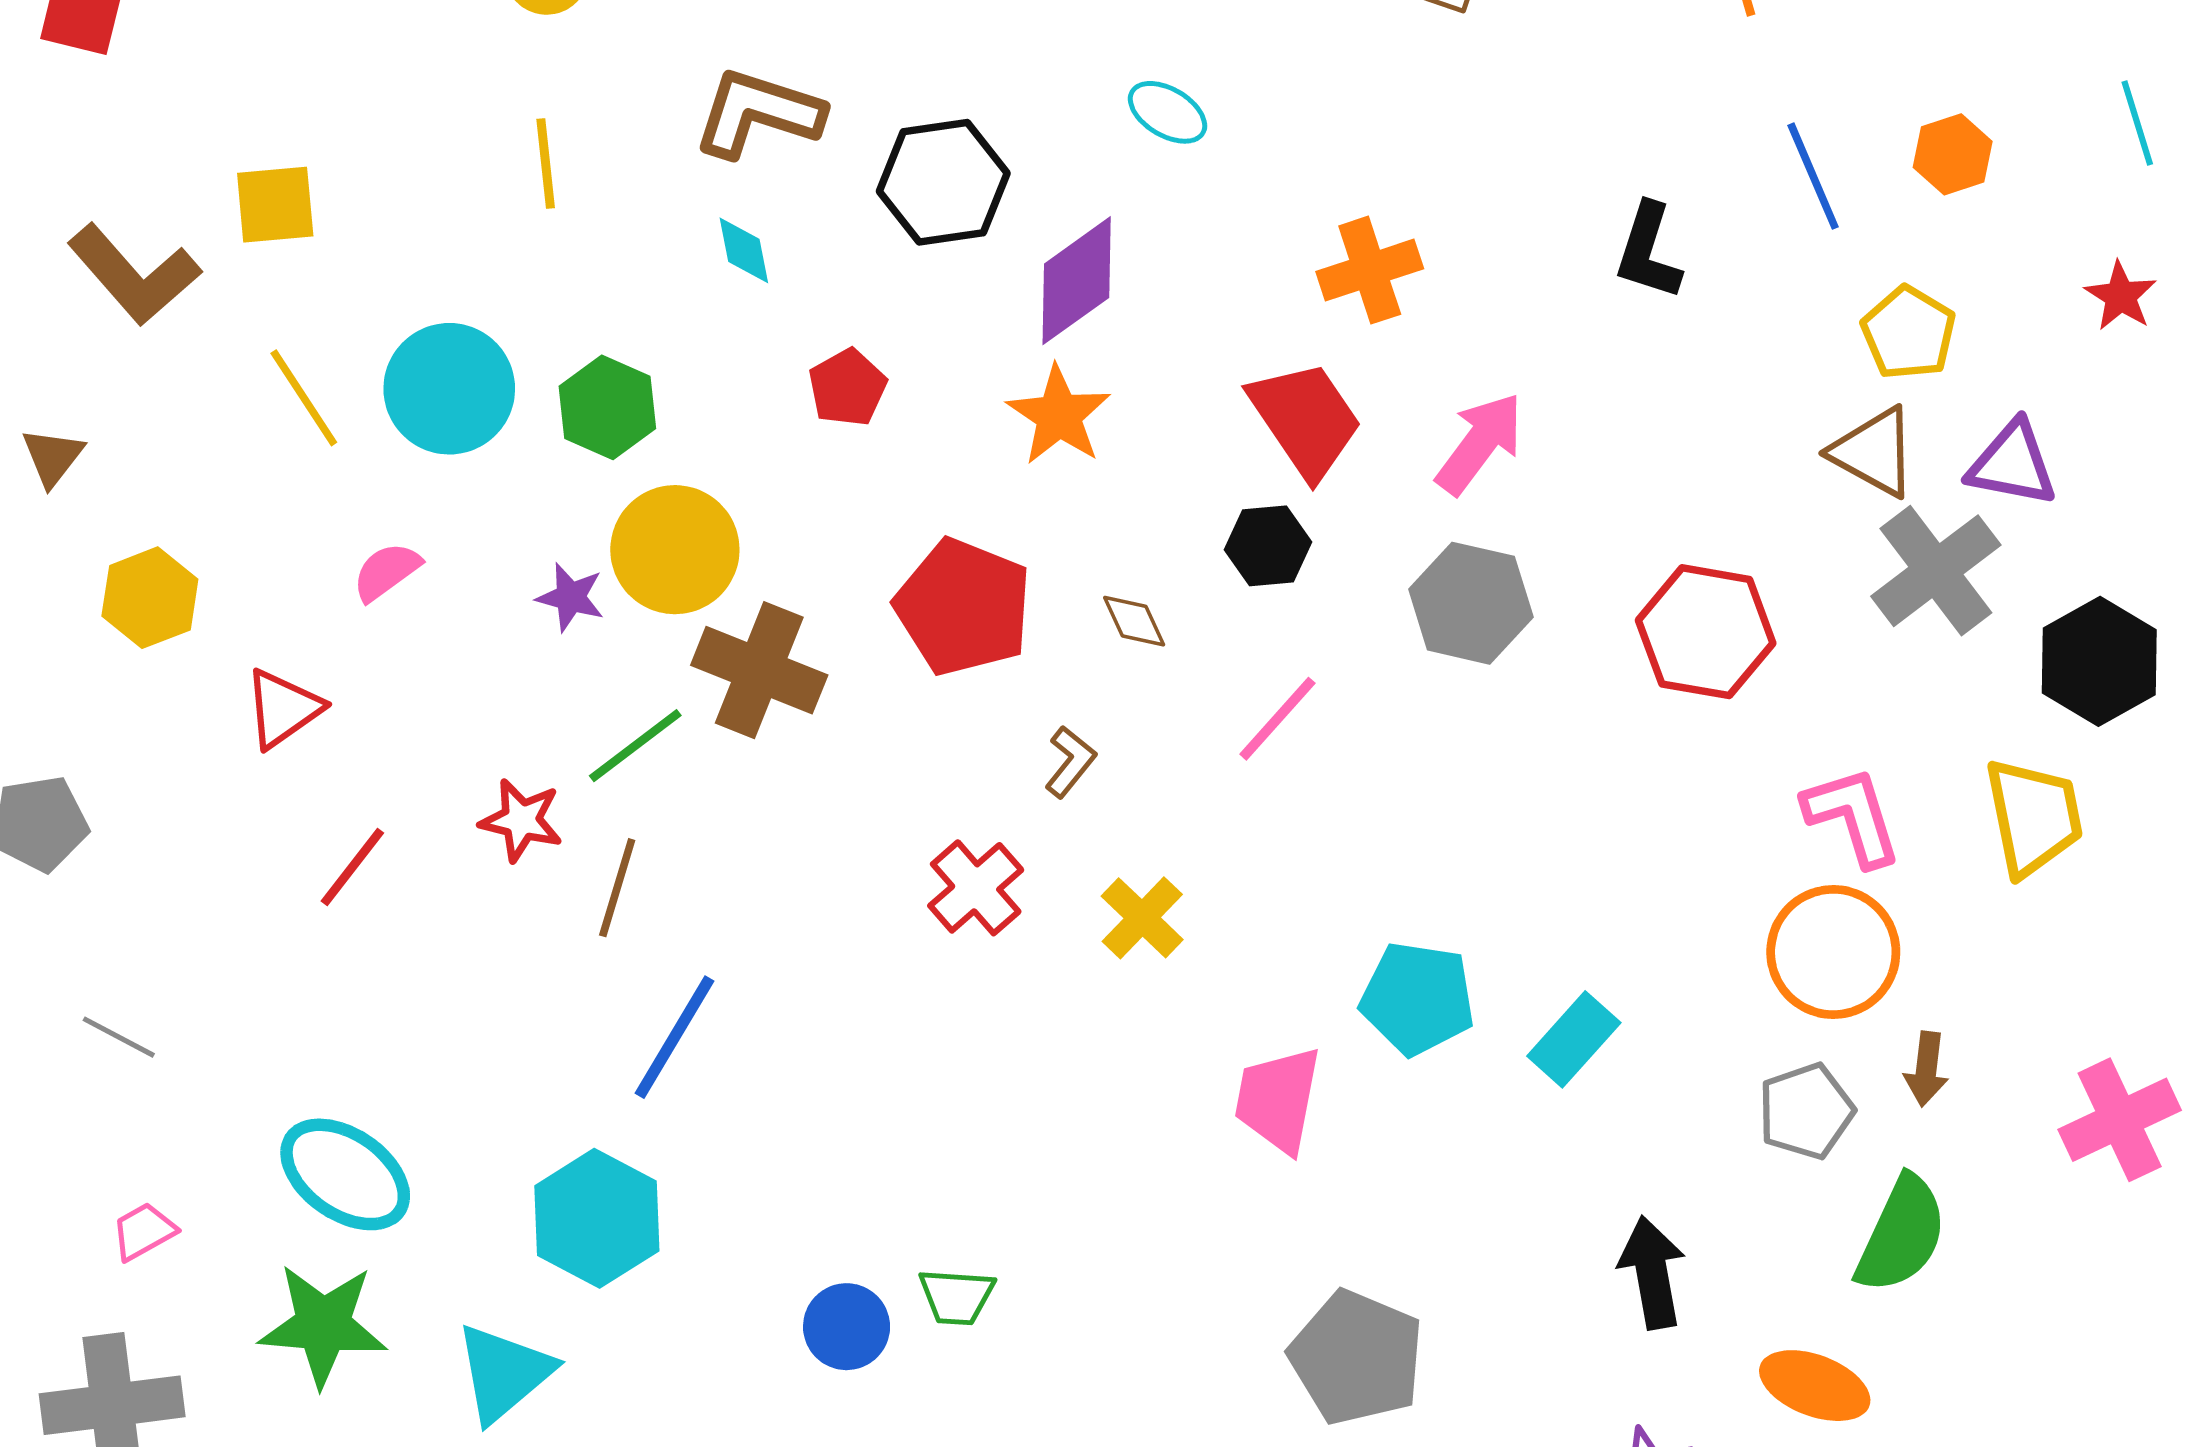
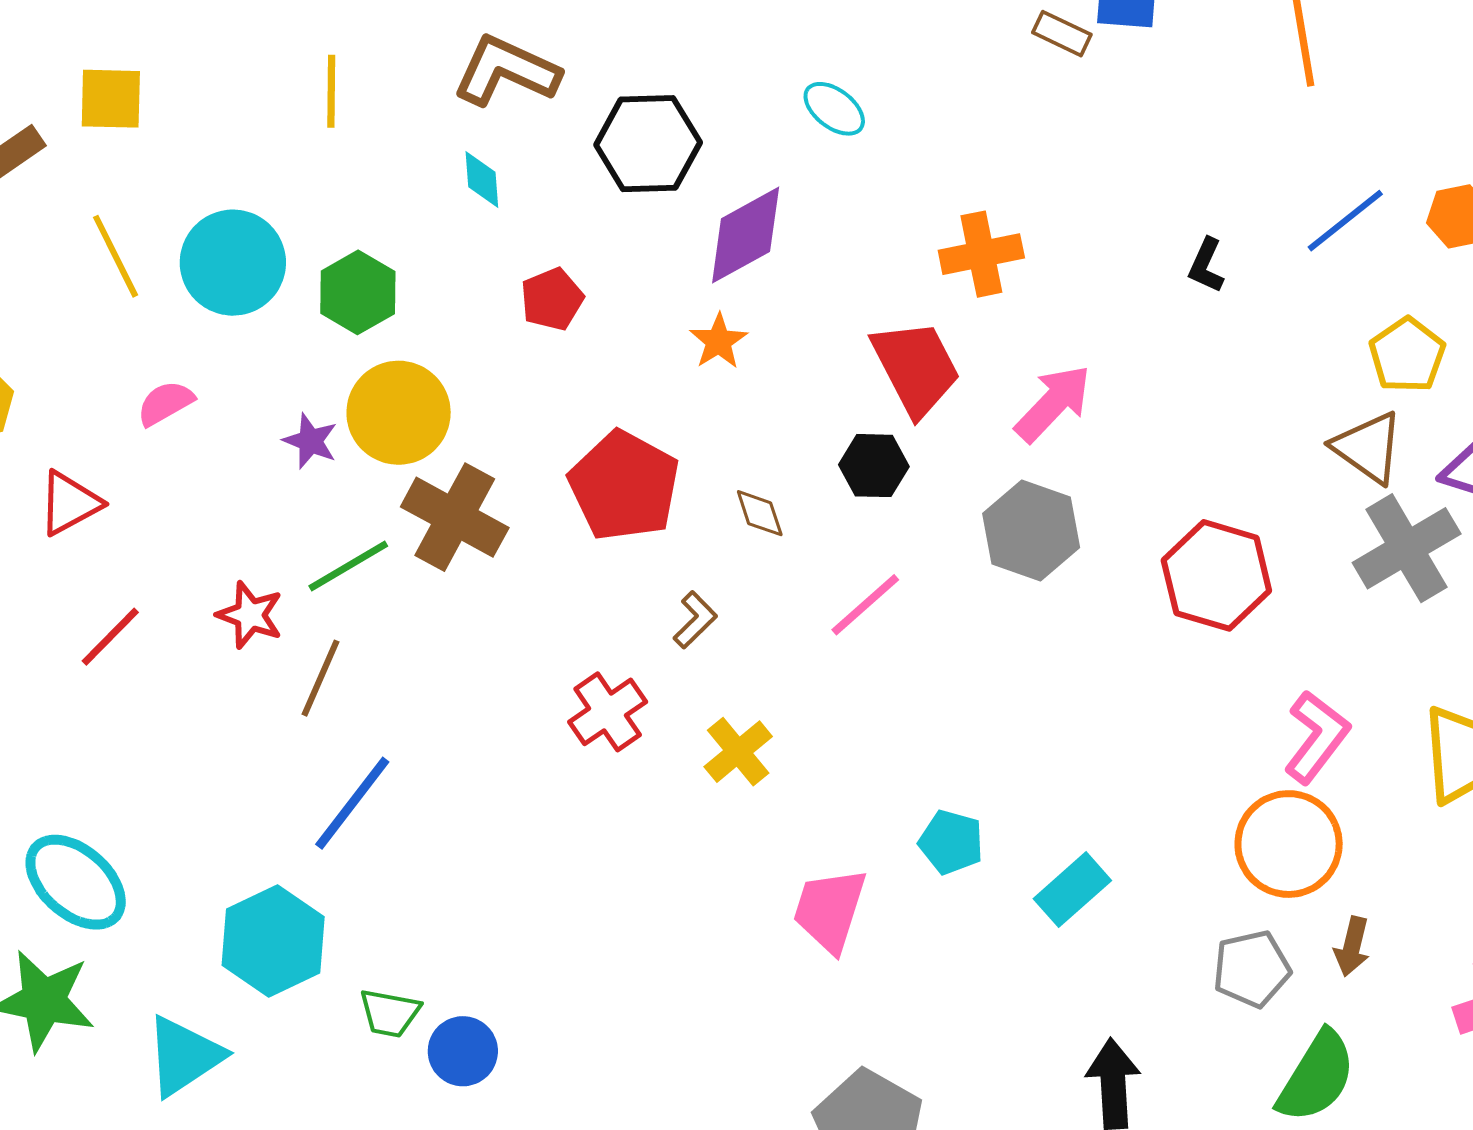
blue line: (1813, 176) -> (1345, 221), turned 68
black L-shape: (1648, 251) -> (1206, 265), size x0.7
orange star: (1059, 415) -> (719, 341), size x0.7
pink L-shape: (1852, 816) -> (1317, 737), turned 48
cyan pentagon: (1418, 998) -> (951, 842), size x0.7
green trapezoid: (957, 1297) -> (390, 1013), moved

